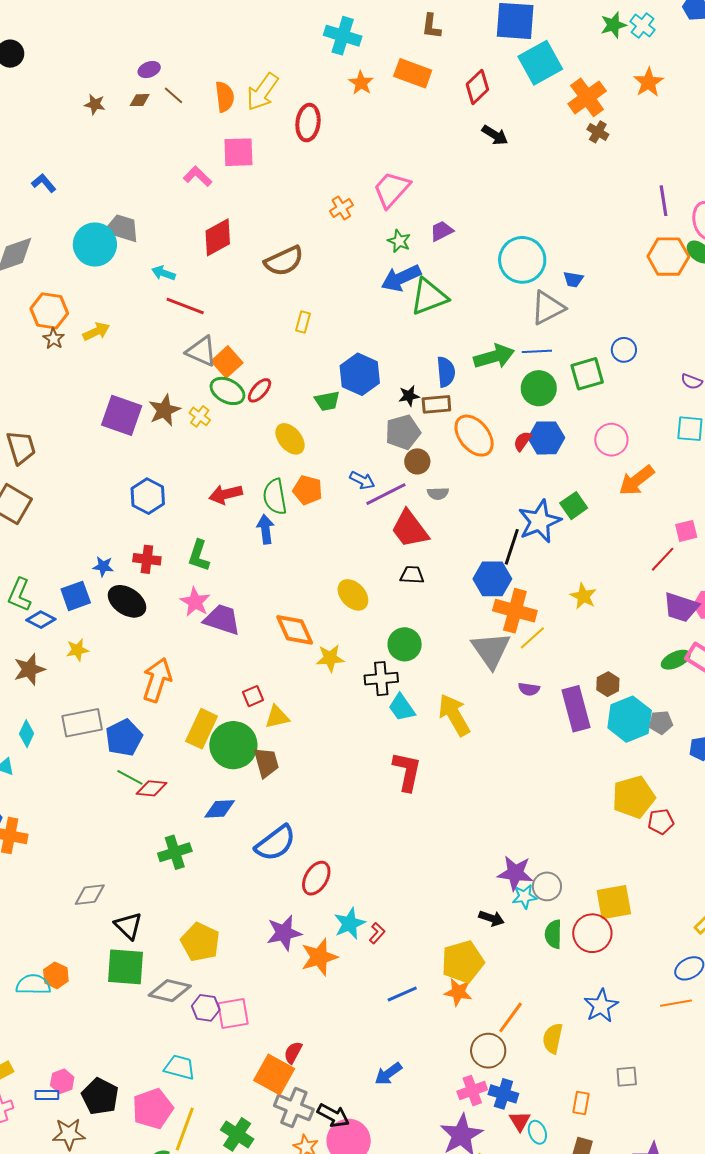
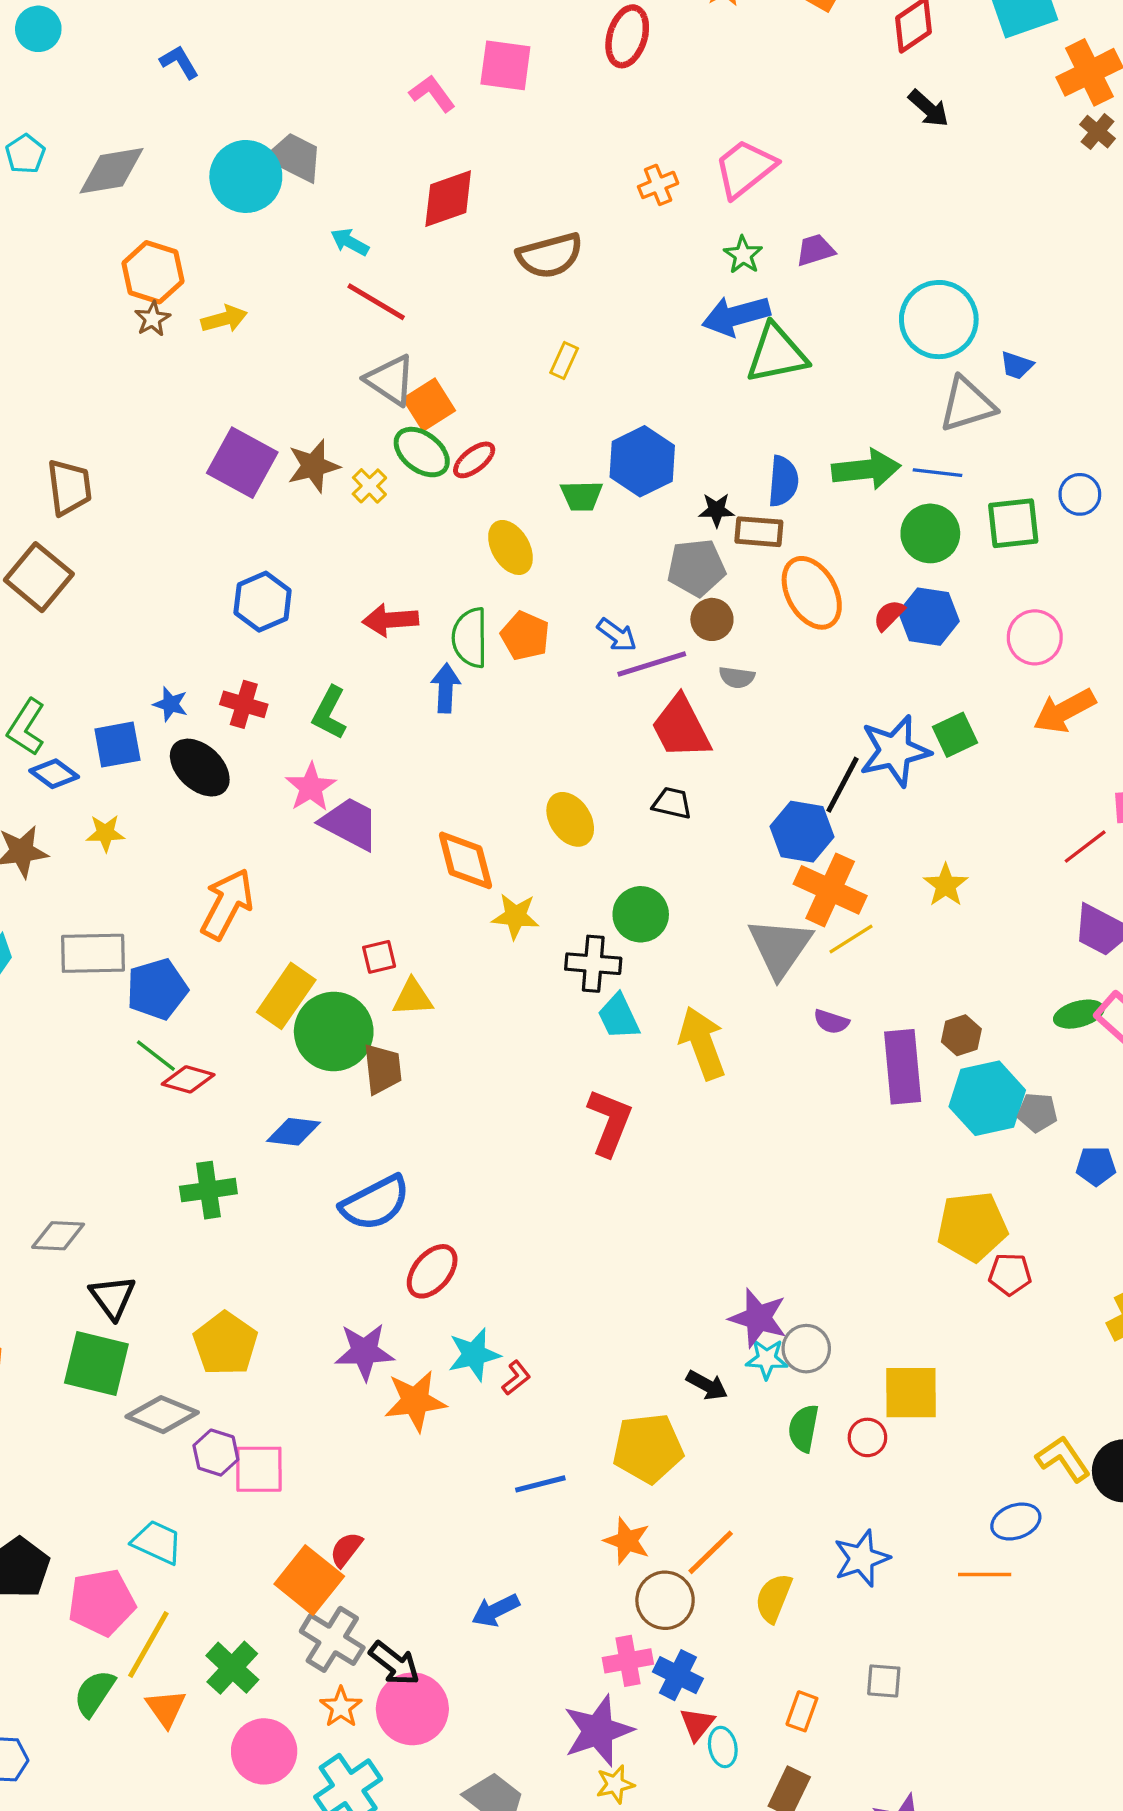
red circle: (592, 933) -> (867, 1437), size x0.6
orange star: (458, 992) -> (627, 1541), moved

